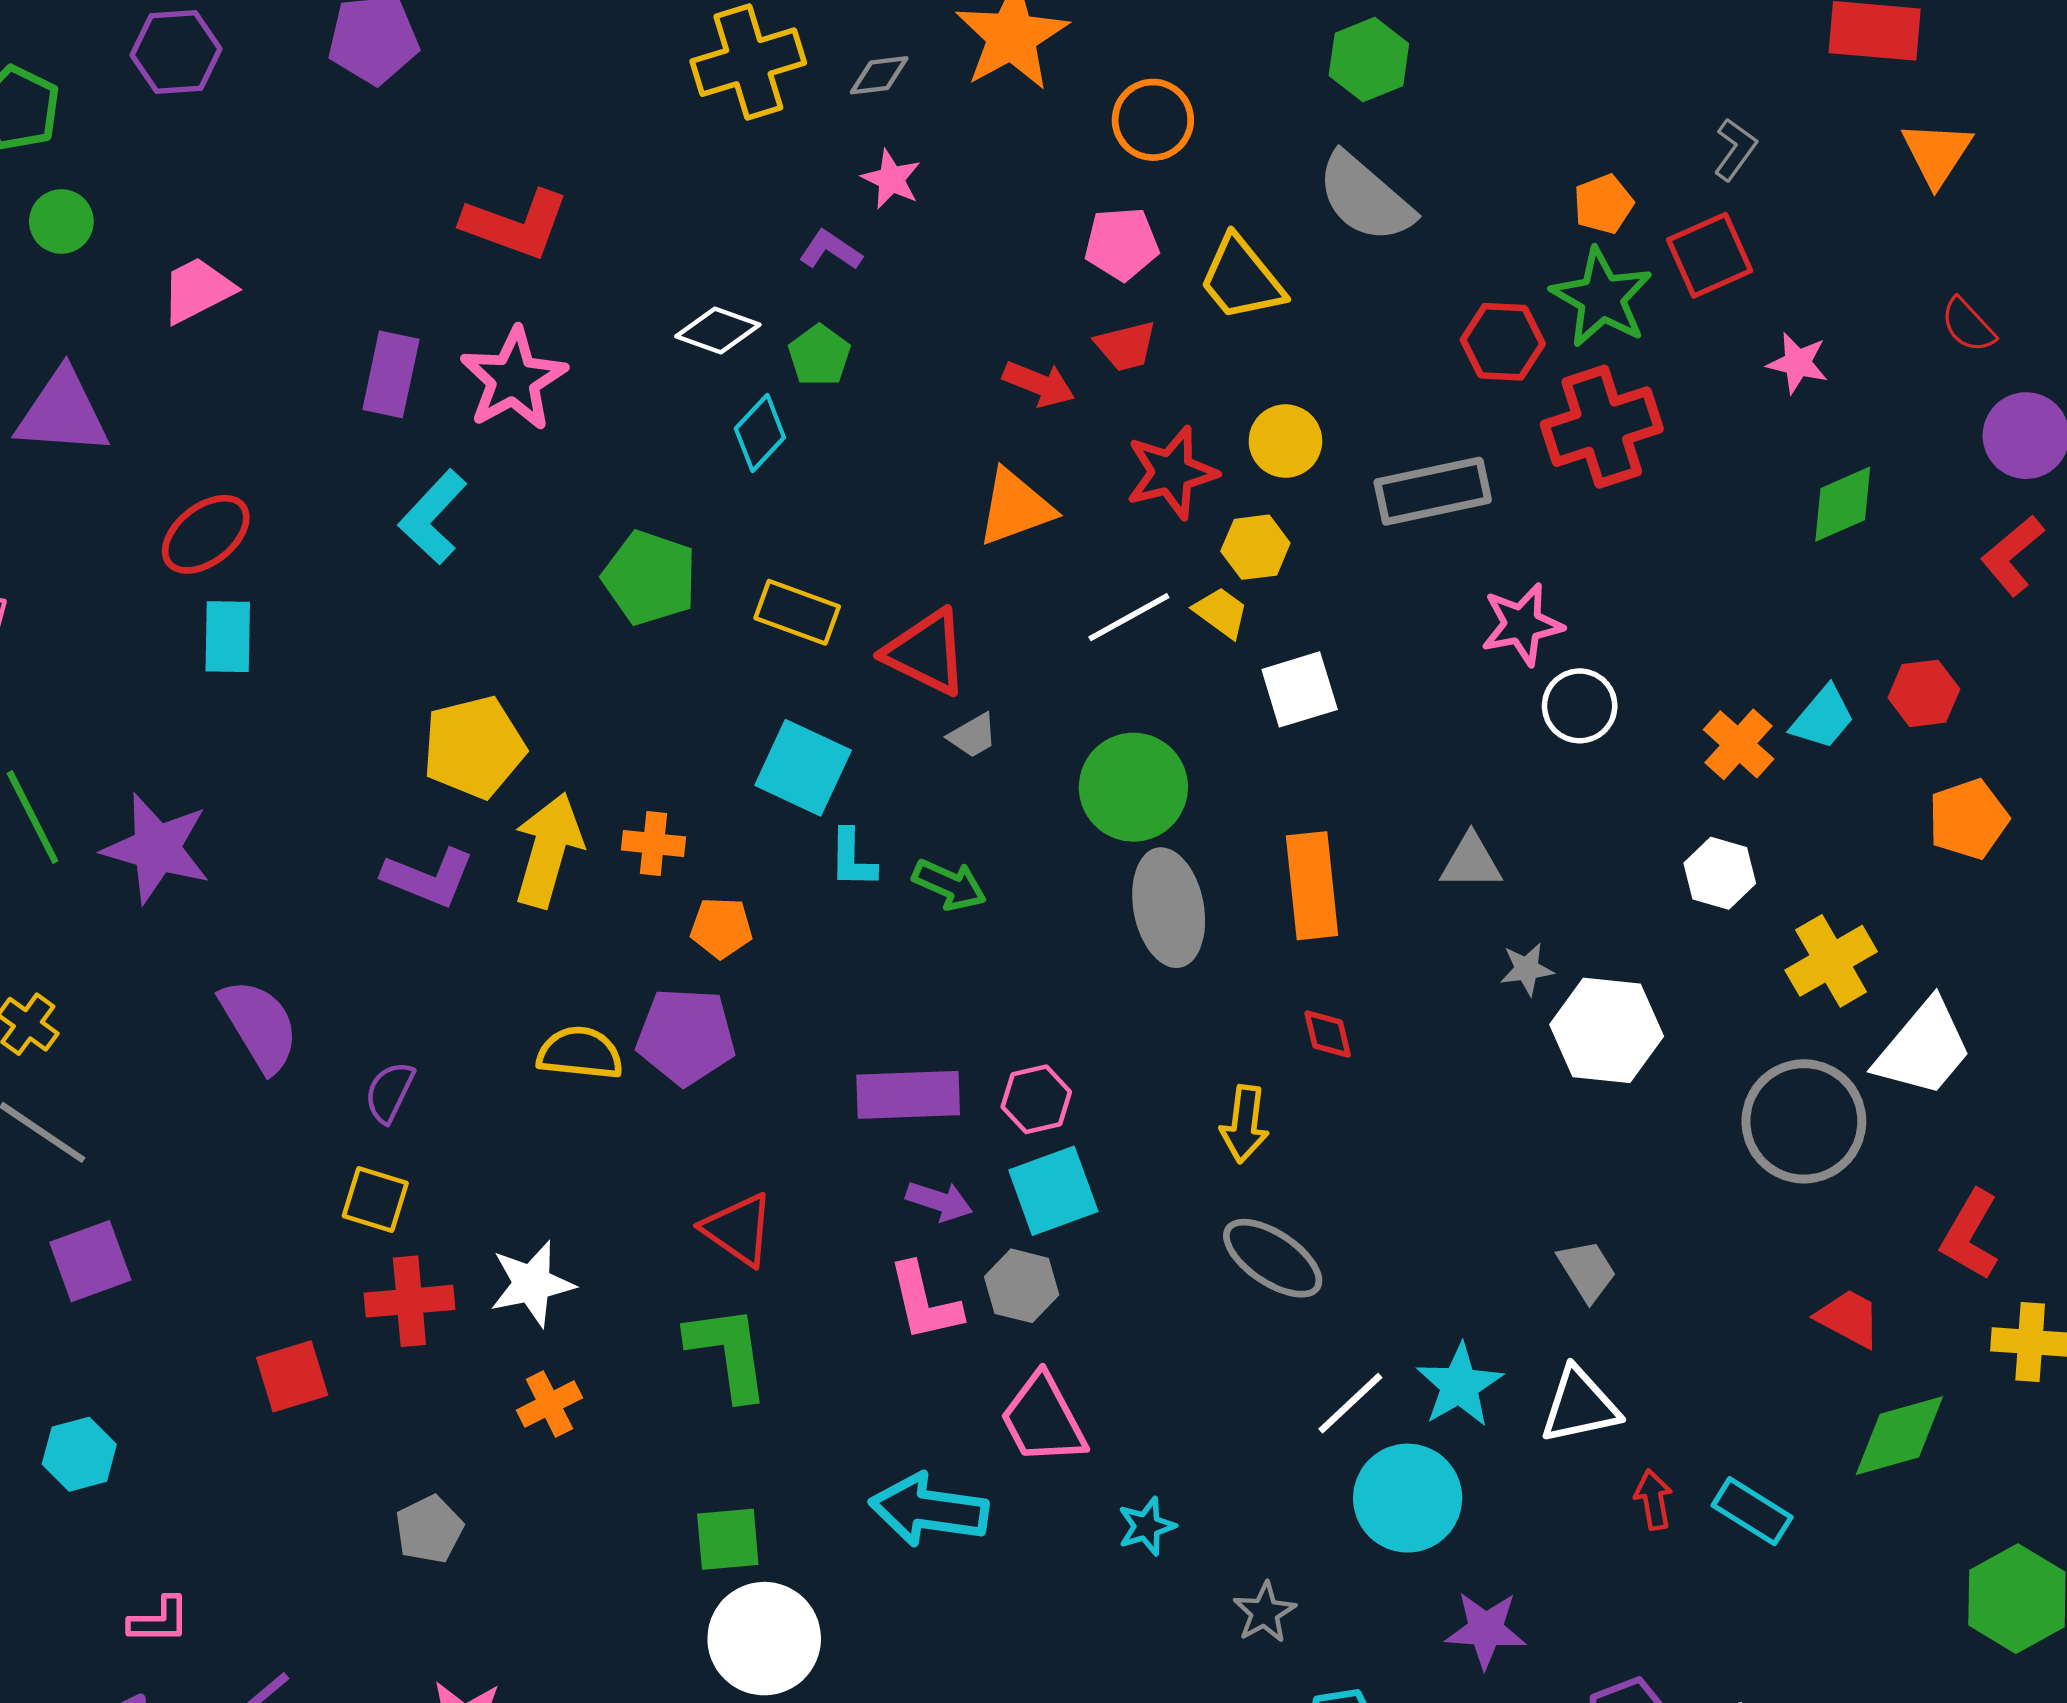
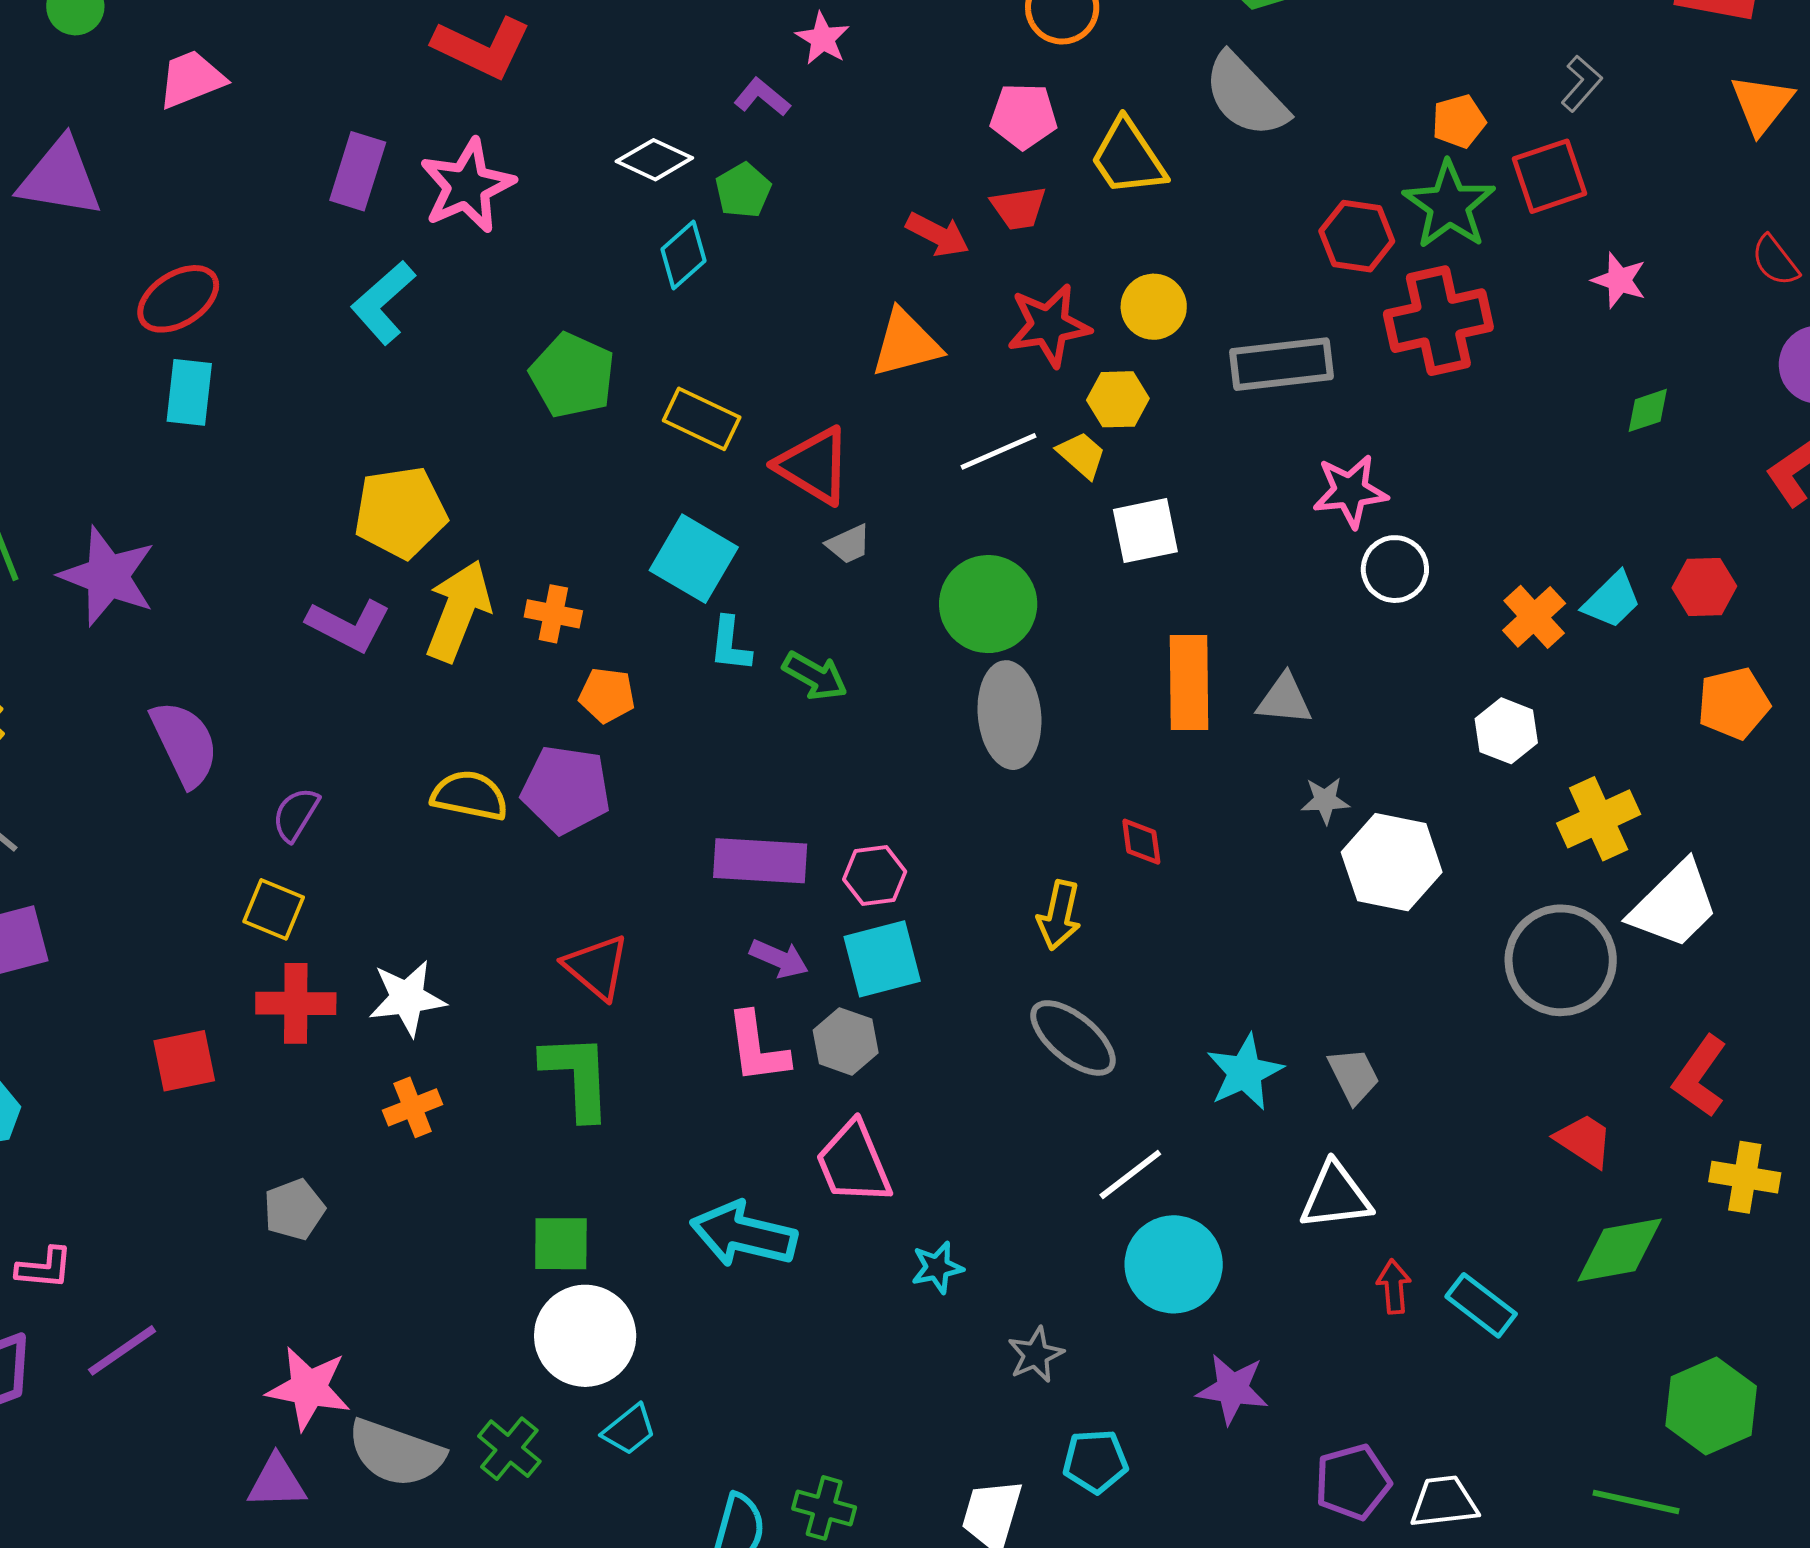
green diamond: (1843, 504) -> (1648, 410), size x0.7
orange rectangle: (1312, 886) -> (1189, 683), moved
cyan star: (1460, 1385) -> (1245, 1072), moved

